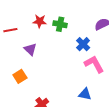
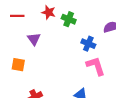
blue cross: (83, 44) -> (88, 44), turned -32
orange square: (20, 76) -> (18, 65), turned 32

